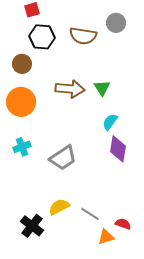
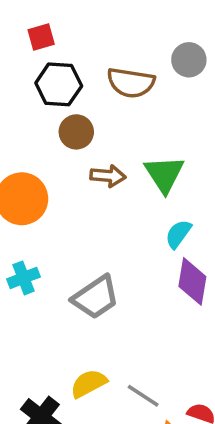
brown circle: (22, 64) -> (76, 132), moved
green triangle: (102, 88) -> (164, 174), size x1.4
brown arrow: (70, 89) -> (108, 176), size x0.7

